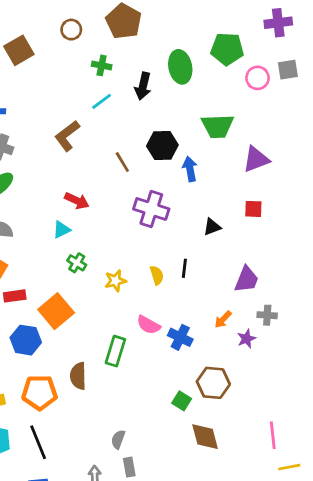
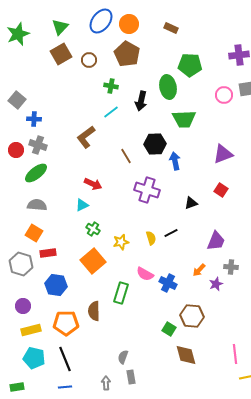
green pentagon: (227, 49) -> (190, 65), moved
brown square: (19, 50) -> (61, 54), moved
green trapezoid: (218, 126) -> (184, 119), moved
red square: (253, 209) -> (221, 190), turned 32
black line: (184, 268) -> (171, 233), turned 56
orange square: (56, 311) -> (93, 261), moved

